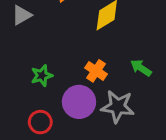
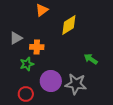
gray triangle: (22, 15) -> (16, 38), moved
orange cross: (96, 71) -> (37, 47), moved, turned -32

